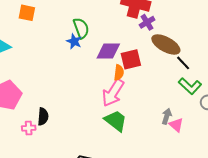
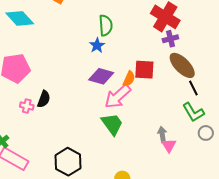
blue star: (74, 41) -> (97, 45), moved
purple diamond: (108, 51) -> (101, 76), moved
gray arrow: (167, 116) -> (162, 134), turned -42

